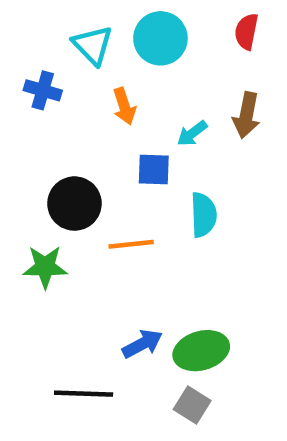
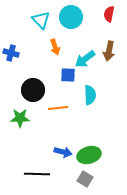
blue cross: (43, 90) -> (11, 53), moved
cyan arrow: (192, 133) -> (85, 59), size x1.5
blue arrow: (142, 344) -> (63, 152), turned 42

